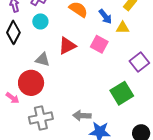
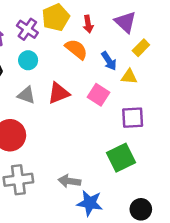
gray triangle: (43, 59) -> (26, 95), moved
purple square: (139, 62) -> (133, 118), moved, turned 30

